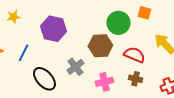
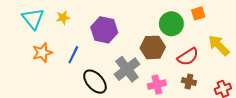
orange square: (144, 13) -> (198, 13), turned -32
red semicircle: (134, 55) -> (188, 57), turned 125
gray cross: (75, 67) -> (127, 69), size x1.4

